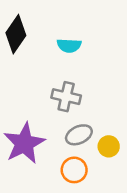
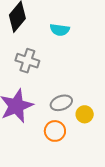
gray cross: (66, 97) -> (27, 61), moved

